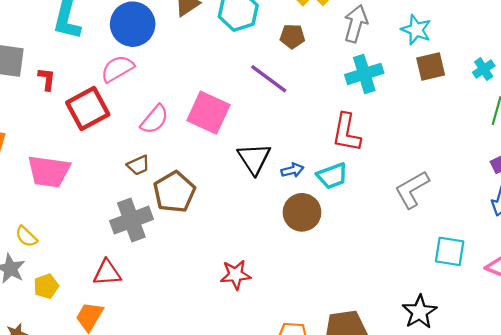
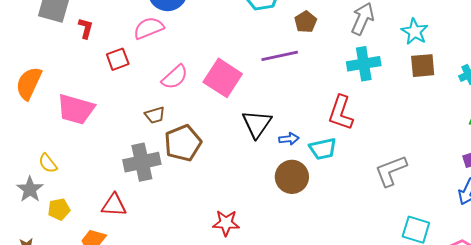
brown pentagon: (292, 36) -> (306, 22), turned 30
purple line: (269, 79) -> (280, 56), turned -57
red square: (88, 109) -> (118, 59), size x0.6

